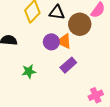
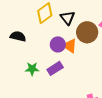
black triangle: (57, 12) -> (68, 18), turned 35
purple rectangle: (68, 65) -> (55, 68), moved

